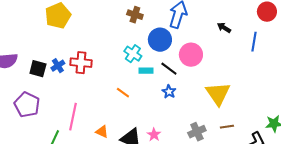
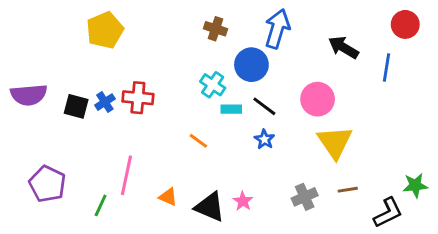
black arrow: (224, 28) -> (343, 47), size x1.5
pink circle: (191, 55) -> (318, 99), moved
purple pentagon: (27, 105) -> (47, 184), moved

